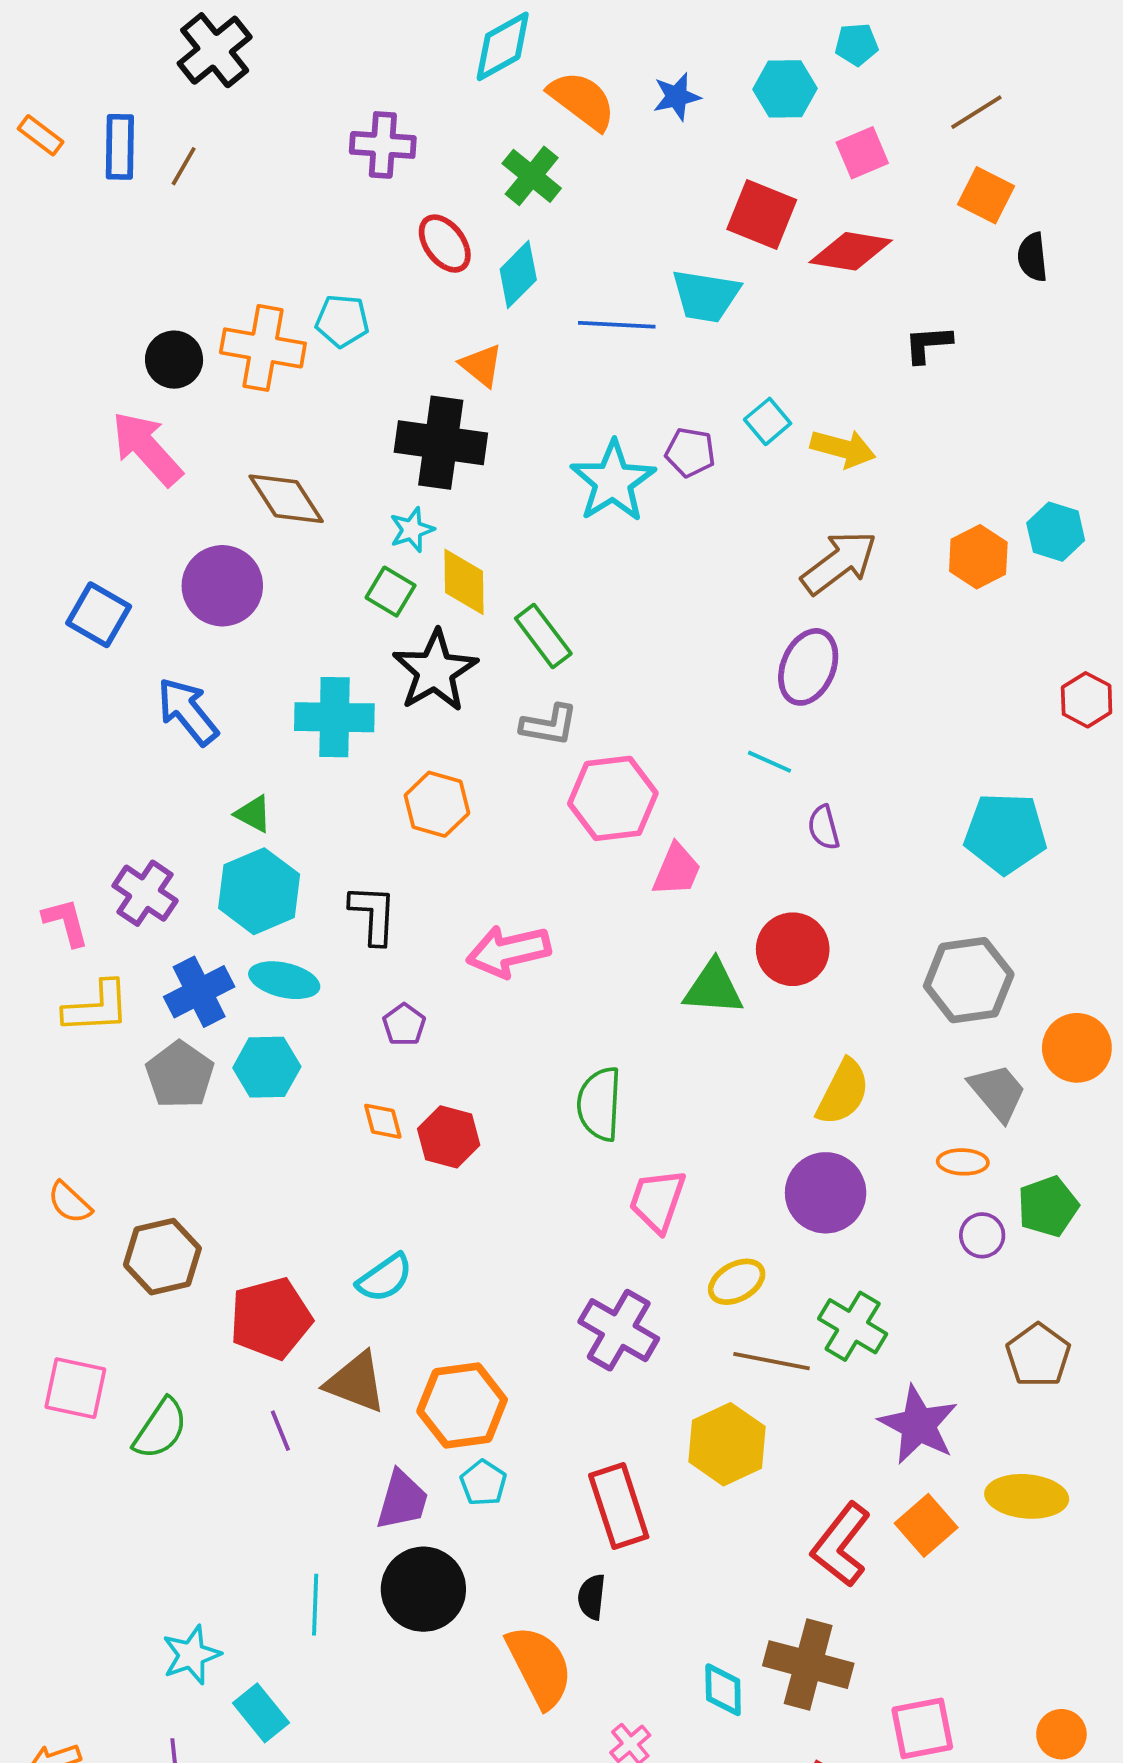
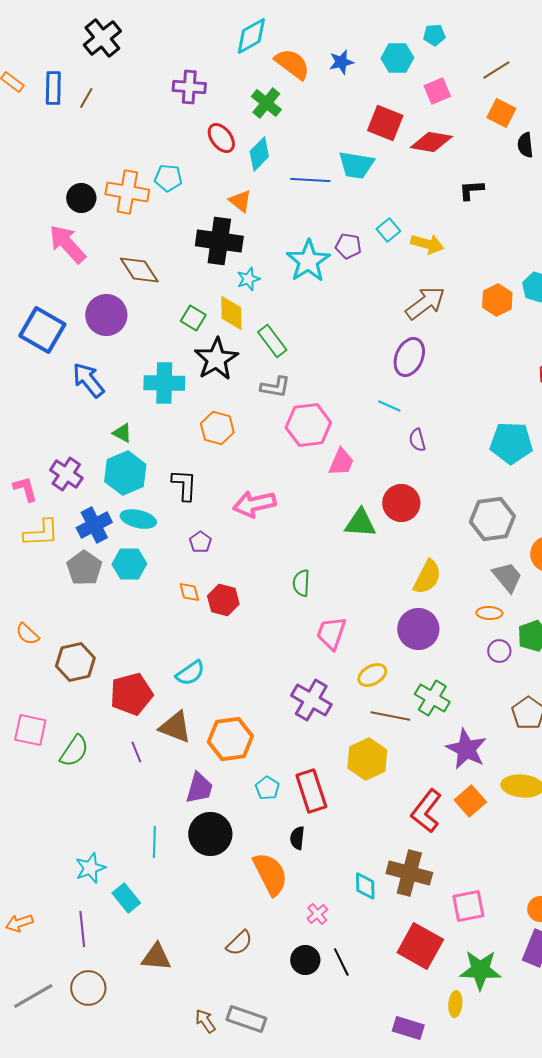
cyan star: (412, 530) -> (248, 279), moved
blue square: (99, 615) -> (42, 330), size x1.4
green semicircle: (599, 1104) -> (301, 583), size x0.7
cyan pentagon: (483, 1483) -> (267, 788), moved

